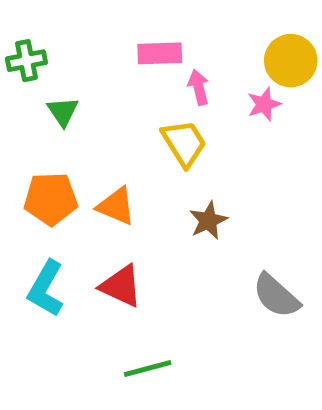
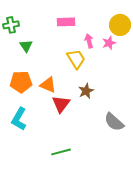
pink arrow: (199, 87) -> (89, 41), moved
red triangle: (121, 286) -> (61, 104), moved, turned 42

